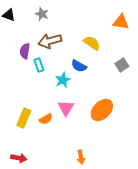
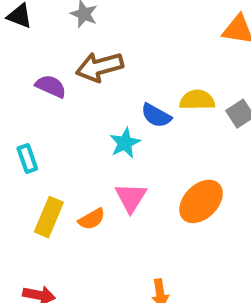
yellow semicircle: (92, 43) -> (197, 100), moved, turned -36
purple semicircle: (25, 51) -> (51, 86), turned 105
cyan rectangle: (39, 65) -> (27, 159), moved

